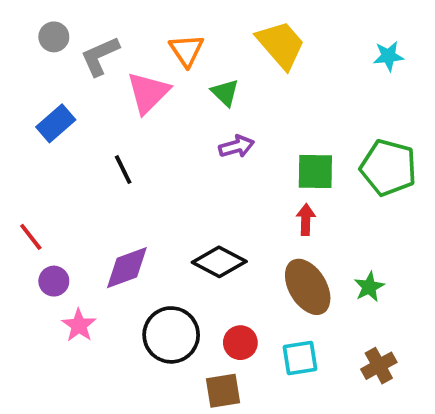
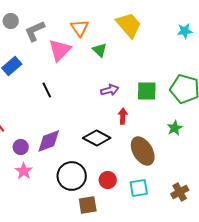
purple arrow: (237, 146) -> (110, 90), moved
red arrow: (306, 220) -> (123, 116), moved
purple circle: (54, 281) -> (21, 147), moved
green star: (369, 287) -> (175, 128), moved
brown square: (223, 391) -> (88, 205), moved

